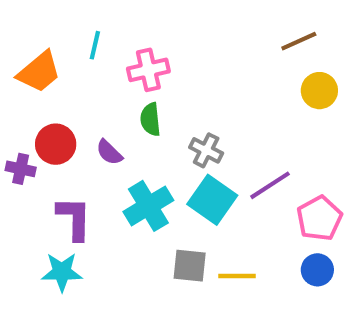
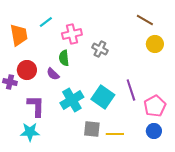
brown line: (299, 41) -> (145, 20), turned 54
cyan line: (95, 45) -> (46, 22), turned 40
orange trapezoid: (39, 72) -> (19, 35), turned -60
green semicircle: (150, 119) -> (64, 58), moved
gray cross: (206, 150) -> (100, 49), moved
purple line: (270, 185) -> (131, 90), turned -75

